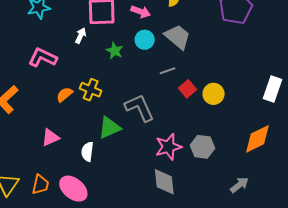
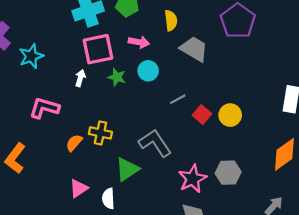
gray trapezoid: (178, 37) -> (194, 49), moved
green star: (115, 51) -> (117, 77), moved
pink triangle: (50, 138) -> (79, 188), moved

